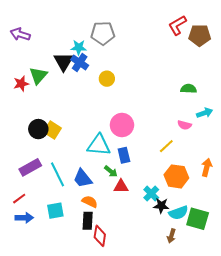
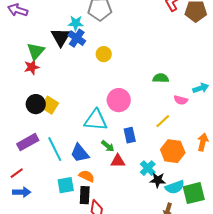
red star: (21, 84) -> (32, 67), moved
green semicircle: (188, 89) -> (161, 78), moved
blue rectangle: (124, 155) -> (130, 135), moved
cyan square: (55, 211) -> (66, 185), moved
green square: (198, 219) -> (194, 193), turned -30

